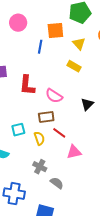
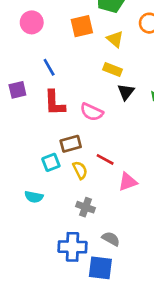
blue line: (40, 47) -> (49, 67), moved, turned -32
black triangle: (87, 104) -> (126, 92), moved
brown rectangle: (46, 117) -> (71, 144), moved
gray semicircle: (57, 183) -> (111, 239), moved
blue cross: (14, 194) -> (72, 247), moved

